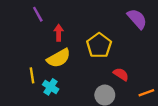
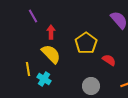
yellow semicircle: (59, 58) -> (51, 54), turned -105
red semicircle: (121, 74) -> (109, 60), moved

